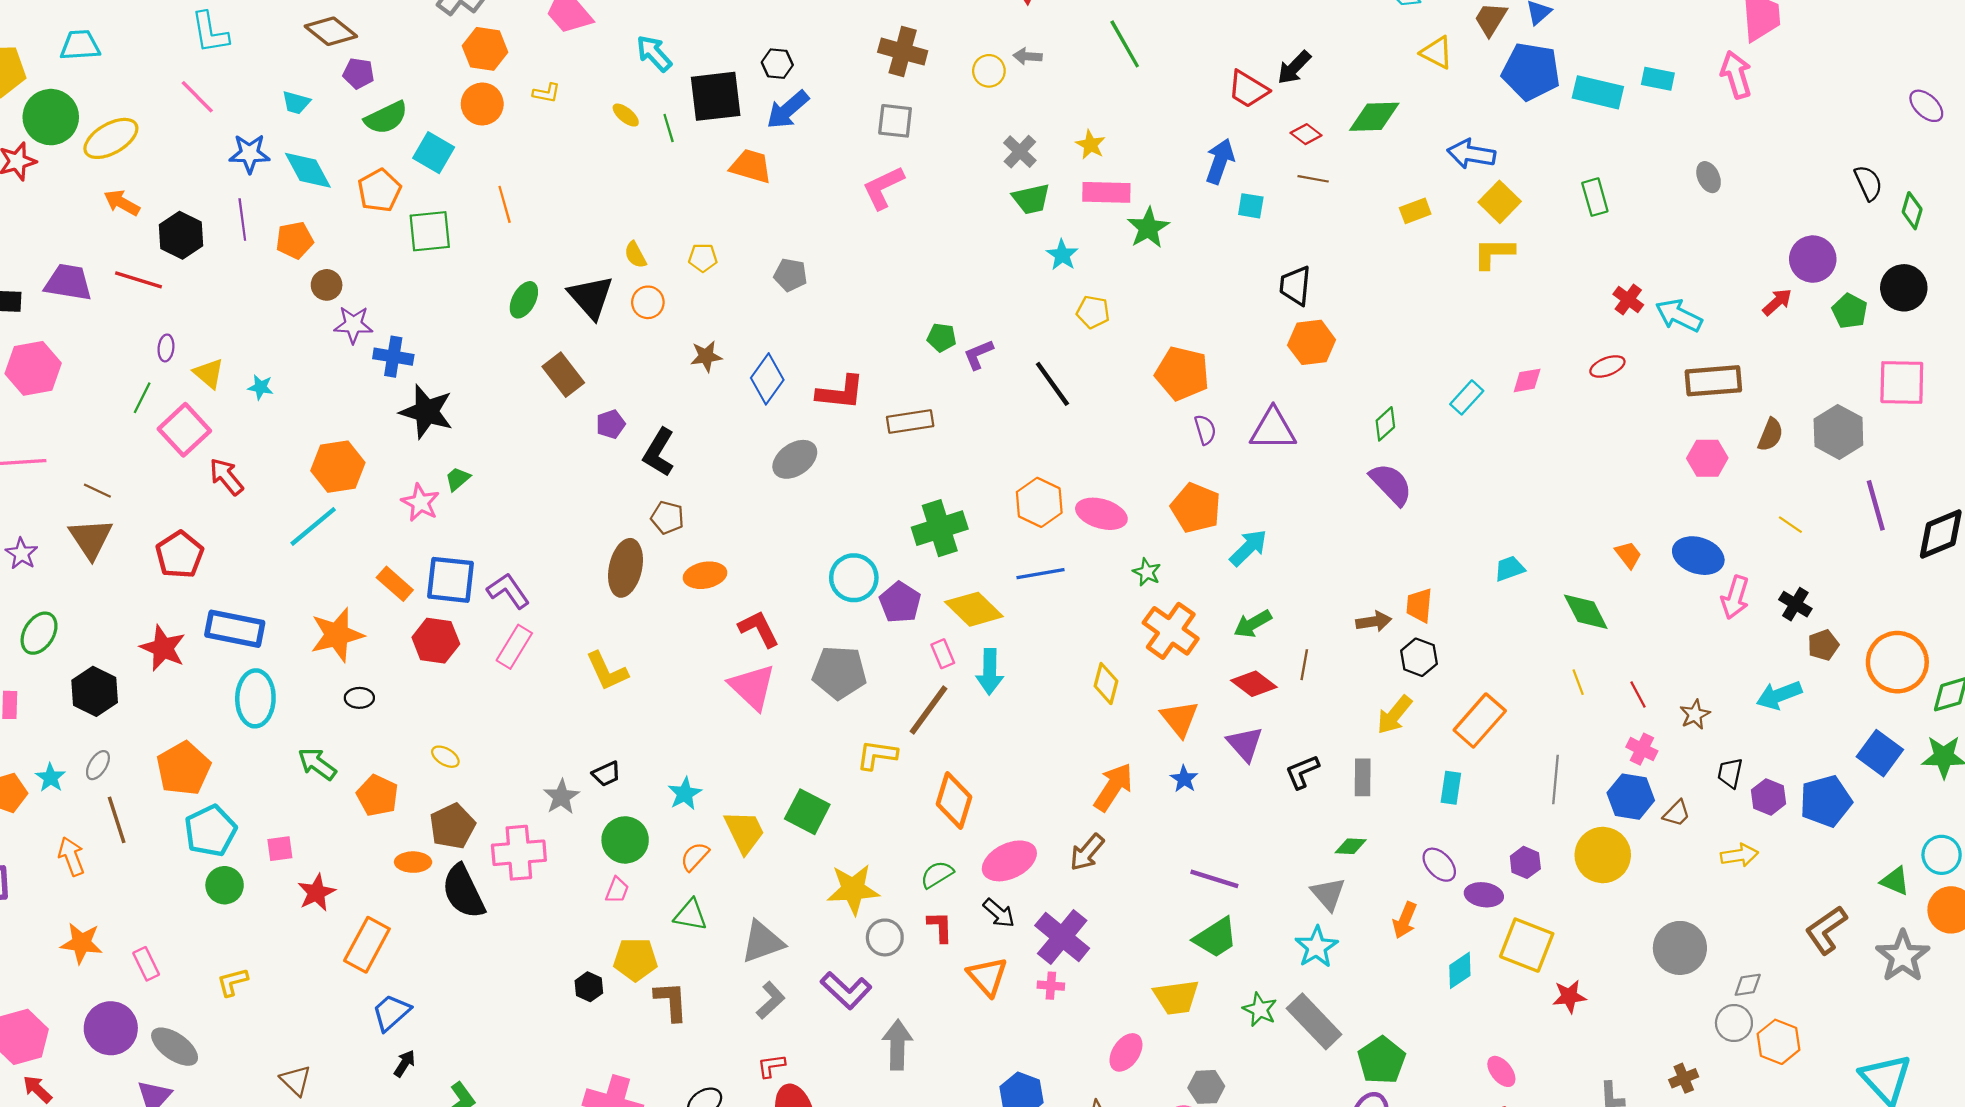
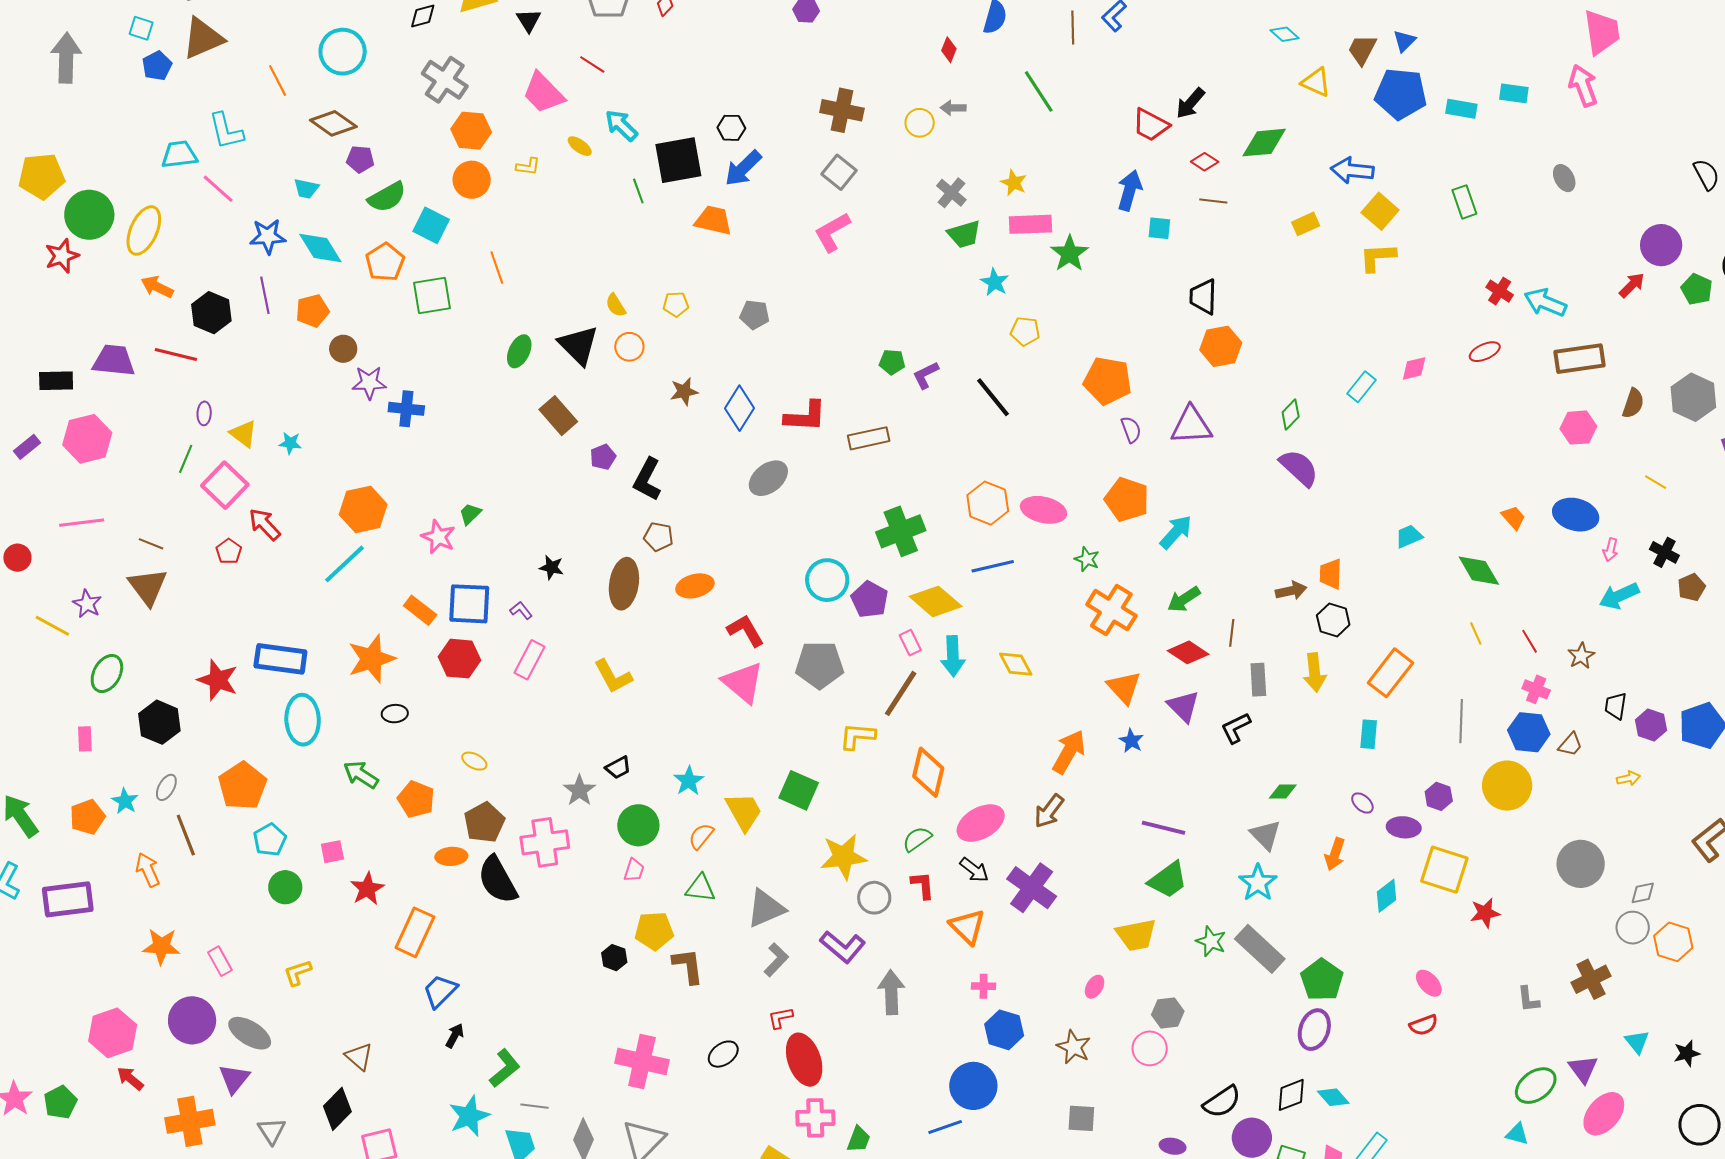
cyan trapezoid: (80, 45) -> (179, 155), moved
cyan rectangle: (1598, 92) -> (1461, 109), size x0.7
yellow ellipse: (626, 115) -> (580, 146), moved
gray square: (895, 121) -> (839, 172), turned 36
yellow ellipse: (111, 138) -> (144, 230), turned -33
black star: (427, 412) -> (551, 567), moved, size x0.5
red pentagon: (180, 555) -> (229, 551), moved, size x0.6
purple L-shape: (508, 591) -> (521, 610), size x0.6
pink arrow: (1735, 597) -> (1611, 550), size x0.6
yellow diamond: (1106, 684) -> (1016, 664), moved, turned -39
cyan arrow: (1779, 695) -> (1619, 596), moved
yellow arrow: (1394, 715) -> (1315, 672), turned -42
gray rectangle: (1363, 777) -> (1258, 680), moved
cyan pentagon: (210, 831) -> (270, 840), size x0.7
yellow arrow: (1739, 855) -> (1628, 778), size x0.7
purple ellipse: (1439, 865) -> (1362, 803), size x0.7
pink cross: (1051, 986) -> (984, 986), moved
pink ellipse: (1126, 1052) -> (1095, 987), size x0.7
brown cross: (1684, 1078) -> (1591, 979), size x1.5

